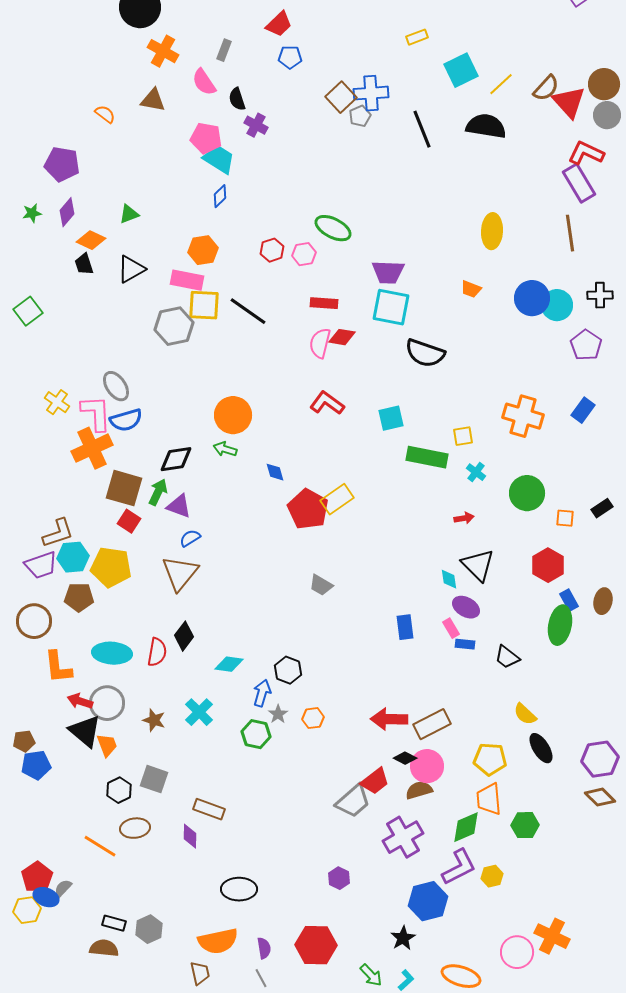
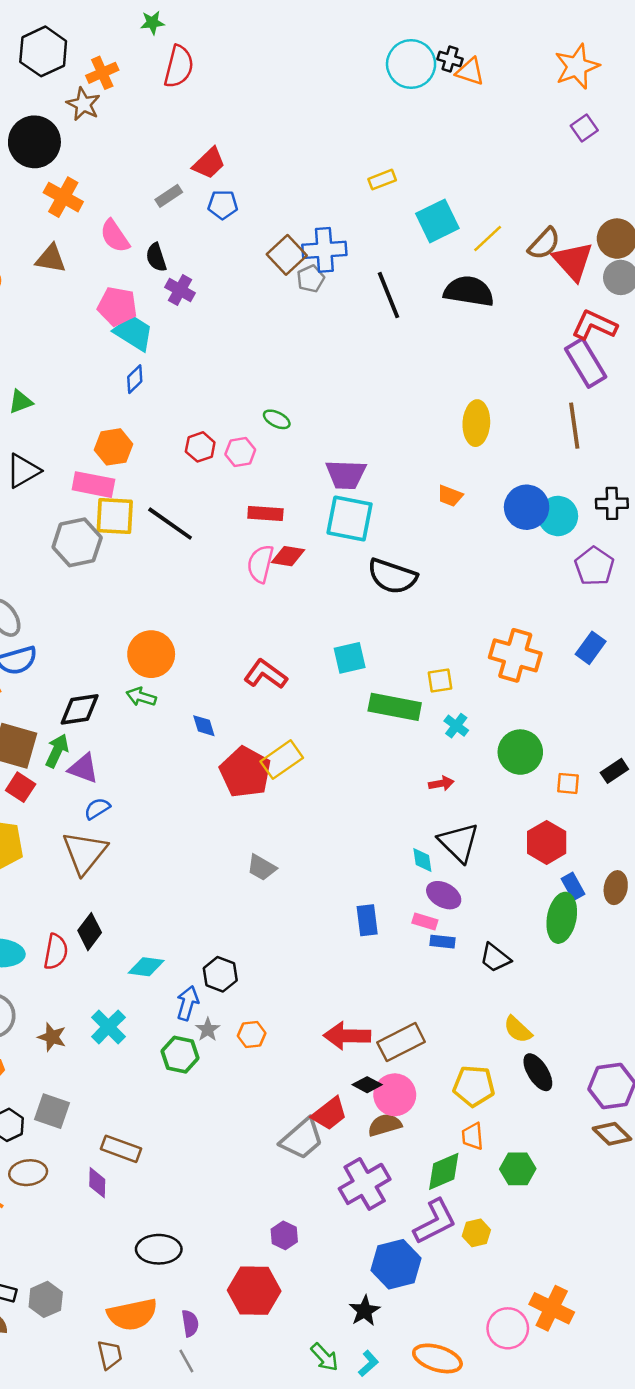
gray rectangle: (224, 50) -> (169, 196), moved, turned 35
green ellipse: (333, 228) -> (277, 419), size x0.6
red L-shape: (327, 403) -> (265, 674), moved
pink rectangle: (451, 628) -> (425, 922), turned -42
orange trapezoid: (489, 799) -> (473, 1136), size x0.7
red hexagon: (316, 945) -> (254, 1291), moved

